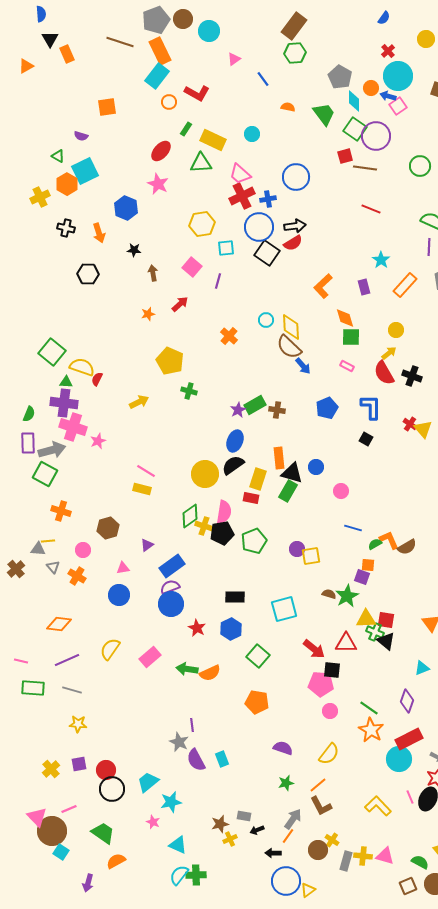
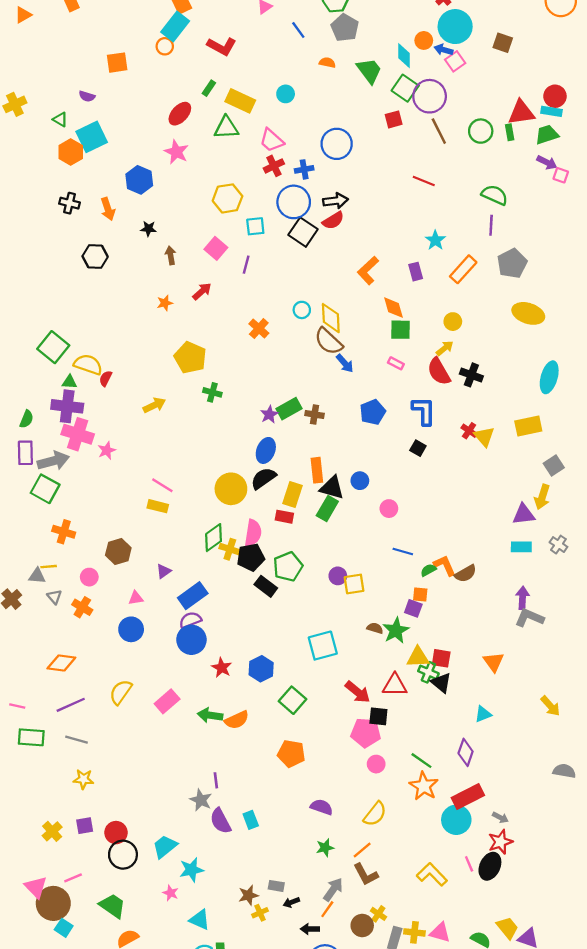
gray pentagon: (340, 77) -> (345, 28), moved
orange circle: (169, 102) -> (165, 46), moved
brown line: (365, 168) -> (439, 131), moved, turned 55
red cross: (242, 196) -> (274, 166), size x0.7
yellow cross: (40, 197) -> (15, 104), moved
black rectangle: (235, 597) -> (266, 586), moved, turned 36

